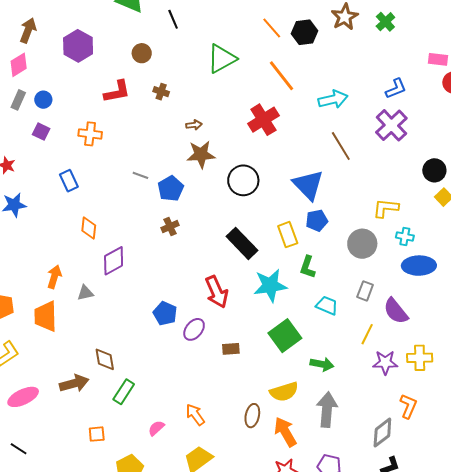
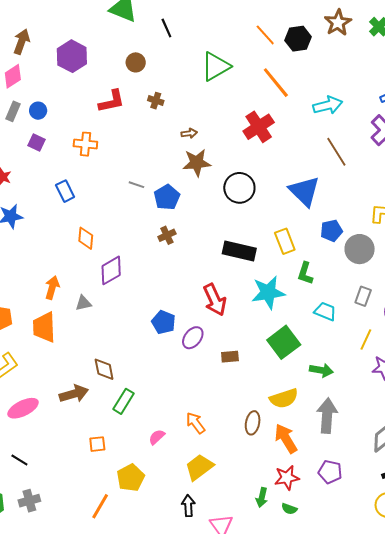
blue pentagon: (317, 220) -> (331, 231), moved
black rectangle: (242, 243) -> (239, 251), turned -32

